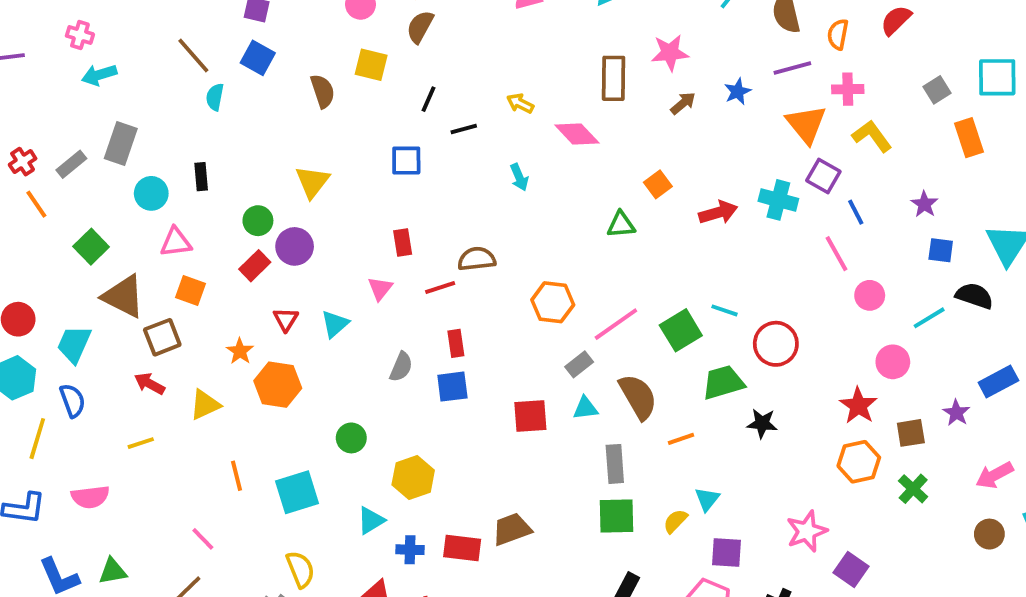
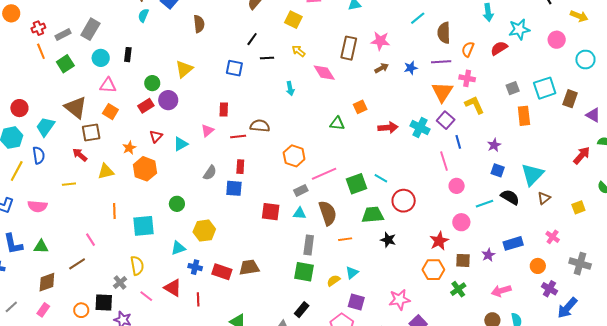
yellow square: (371, 65) -> (293, 20), moved
cyan square: (997, 77) -> (545, 88), turned -30
green square: (91, 247) -> (65, 64), moved

